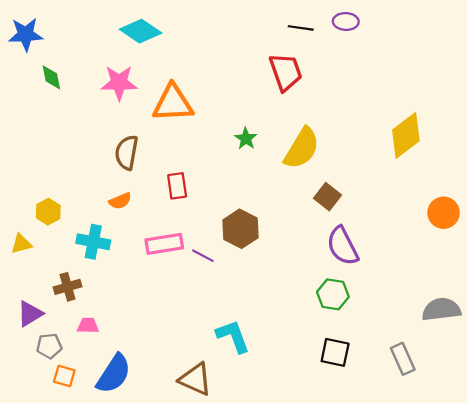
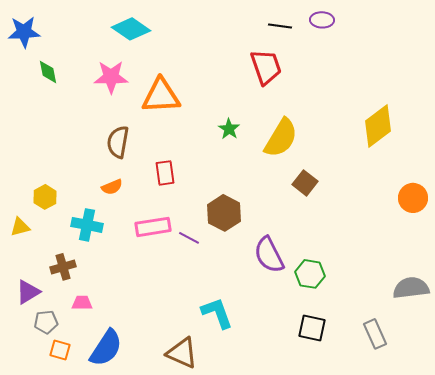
purple semicircle: (343, 246) -> (269, 255), moved

